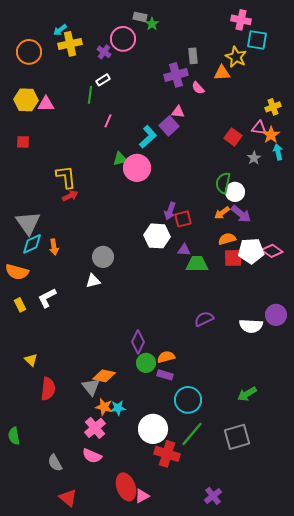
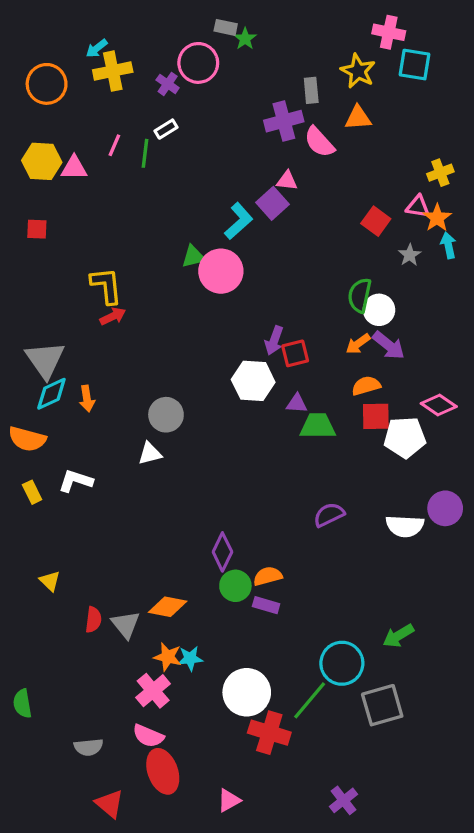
yellow star: (236, 57) -> (358, 71), moved
pink semicircle: (198, 88) -> (319, 142), size x1.5
pink line: (108, 121) -> (114, 145), moved
white pentagon: (251, 251) -> (405, 437), moved
white L-shape: (47, 298) -> (76, 481), turned 45
gray triangle: (91, 387) -> (126, 625), moved
red semicircle: (48, 389) -> (93, 620), moved, size x0.7
cyan circle: (188, 400) -> (342, 663), moved
gray semicircle: (55, 463) -> (89, 747), turned -66
red ellipse: (126, 487) -> (163, 771), moved

